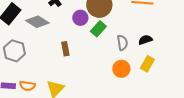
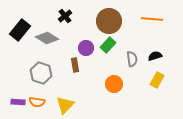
purple circle: (80, 18) -> (86, 48), moved
gray hexagon: (14, 51) -> (41, 73), moved
orange circle: (121, 69) -> (114, 84), moved

